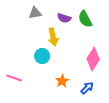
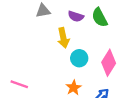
cyan circle: (42, 56) -> (79, 58), moved

